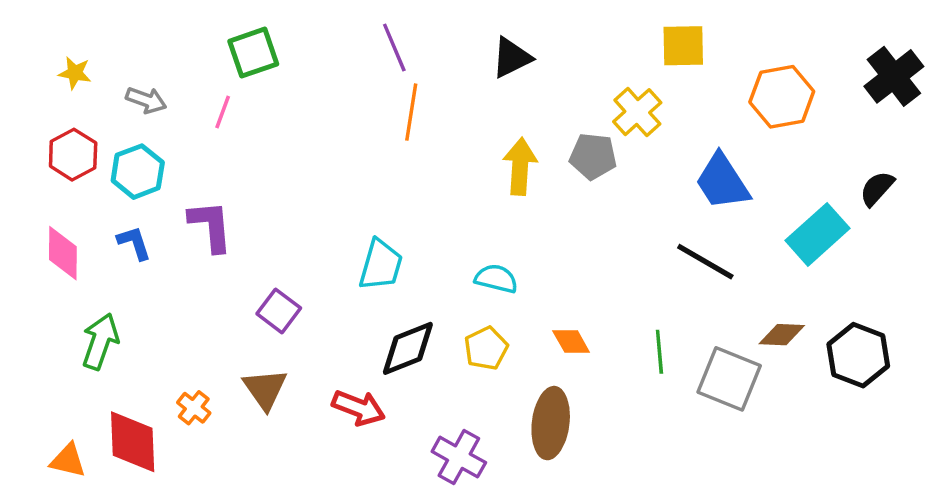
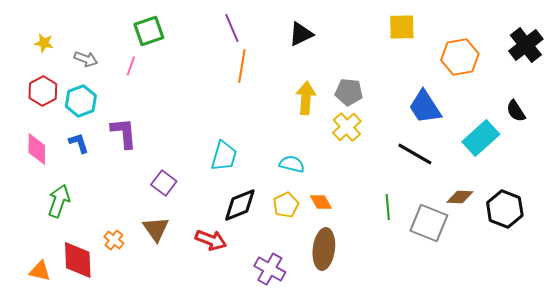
yellow cross: (637, 112) -> (347, 127), moved
black semicircle: (877, 189) -> (516, 111), turned -75
orange diamond: (571, 341) -> (321, 202), moved

